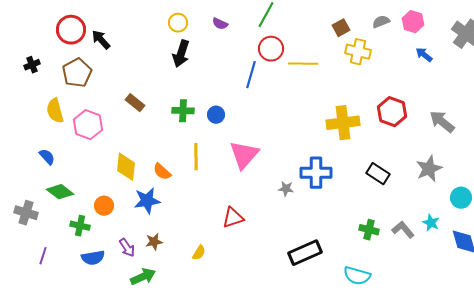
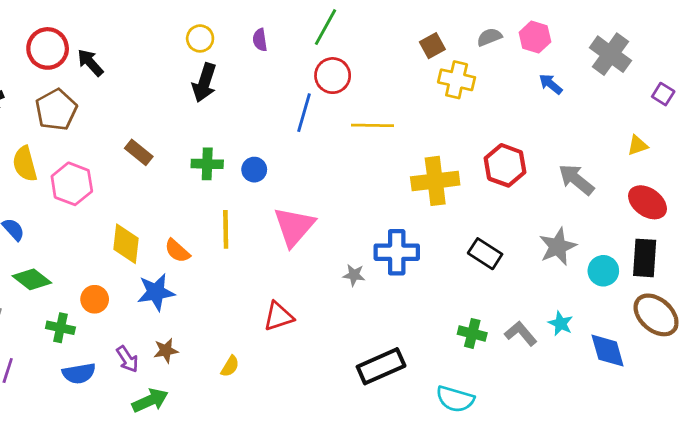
purple semicircle: (220, 24) -> (260, 40), turned 56
yellow line: (303, 64) -> (372, 125), moved
cyan circle: (461, 198) -> (603, 271), moved

